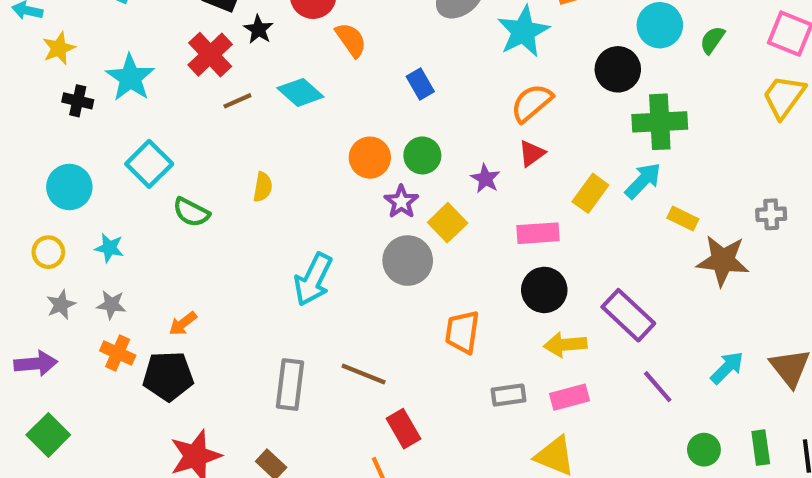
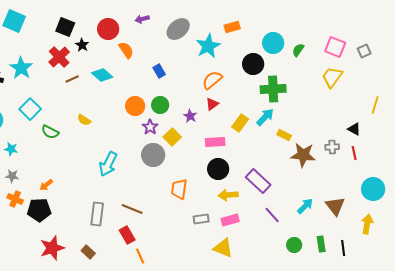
yellow semicircle: (263, 187) -> (84, 120), turned 112
gray cross: (771, 214) -> (332, 147), moved
red rectangle: (403, 429) -> (127, 235), moved

